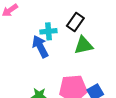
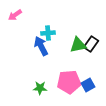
black rectangle: (75, 22) -> (91, 44), moved

